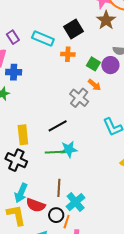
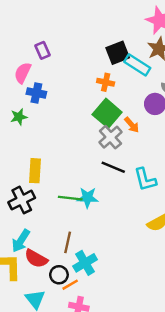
cyan rectangle: (43, 39) -> (137, 65), moved
green square: (93, 64) -> (107, 113), moved, size x1.6
black line: (58, 126) -> (113, 167), moved, turned 42
black cross: (16, 160) -> (22, 200), turned 30
orange line: (67, 222) -> (70, 285), turned 32

